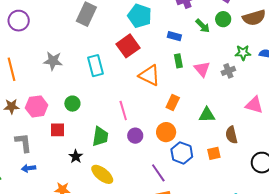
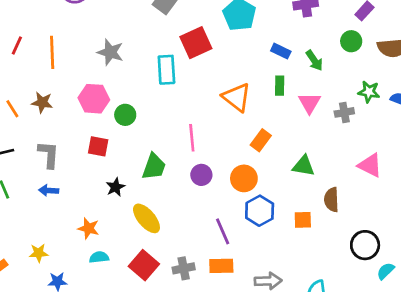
green arrow: (203, 26) -> (314, 61), moved
red square: (128, 46) -> (196, 43), moved
pink hexagon: (37, 106) -> (94, 99), moved

